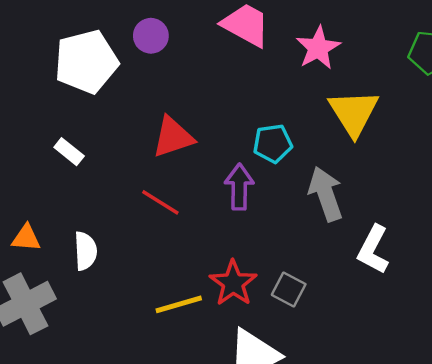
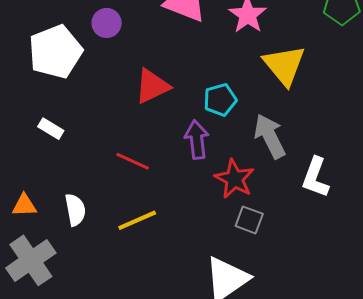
red triangle: (173, 137) -> (152, 86), moved
red star: (233, 283) -> (234, 179), moved
yellow line: (179, 304) -> (137, 220), moved

